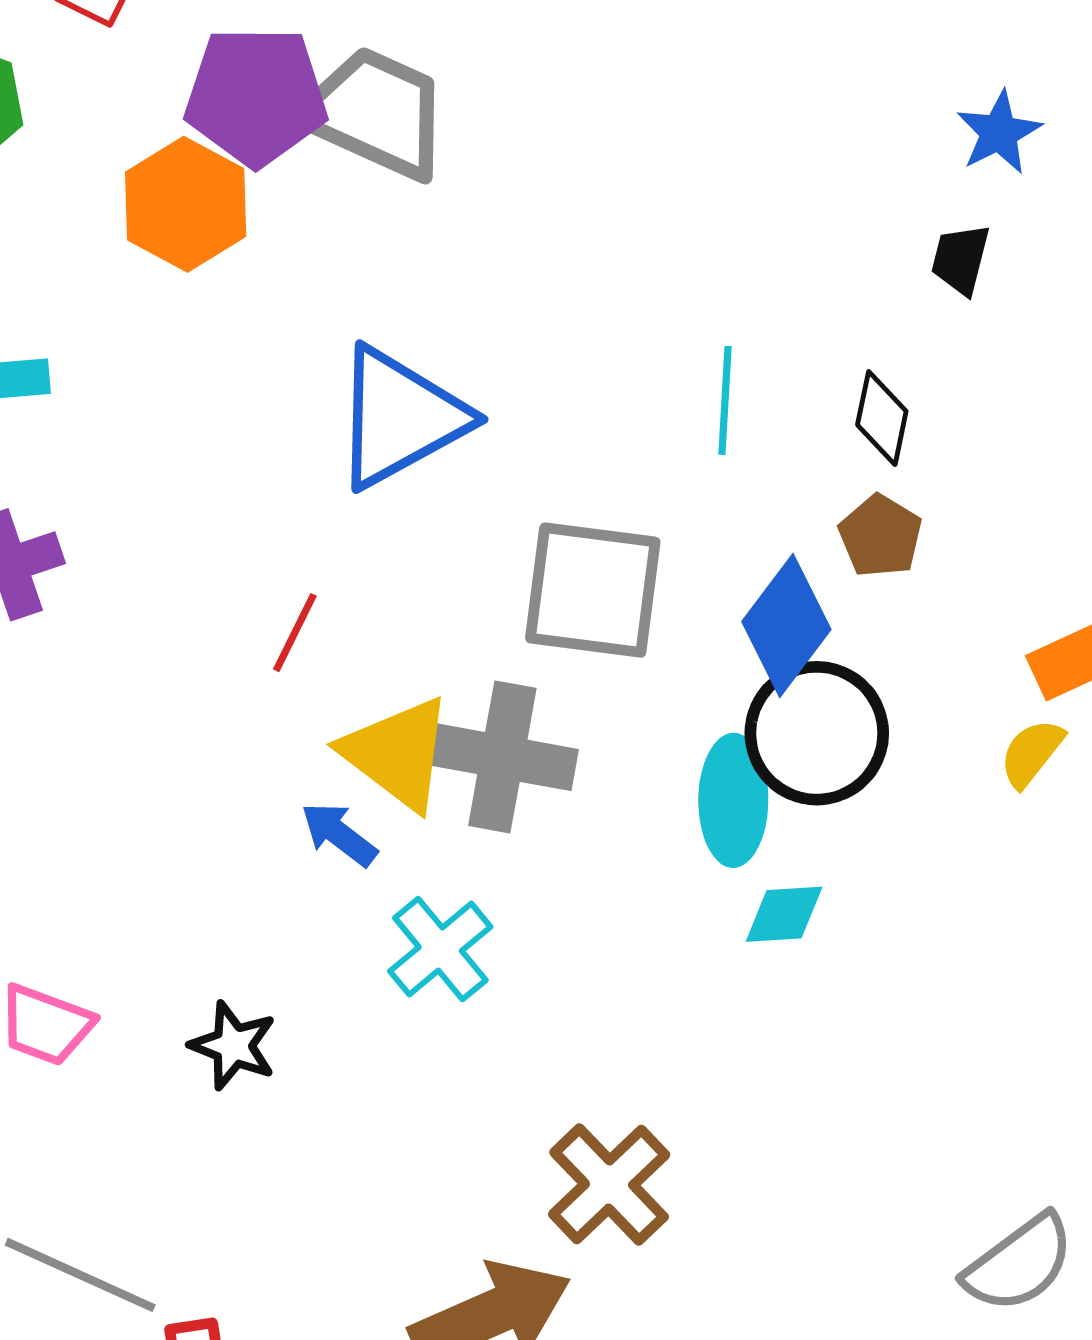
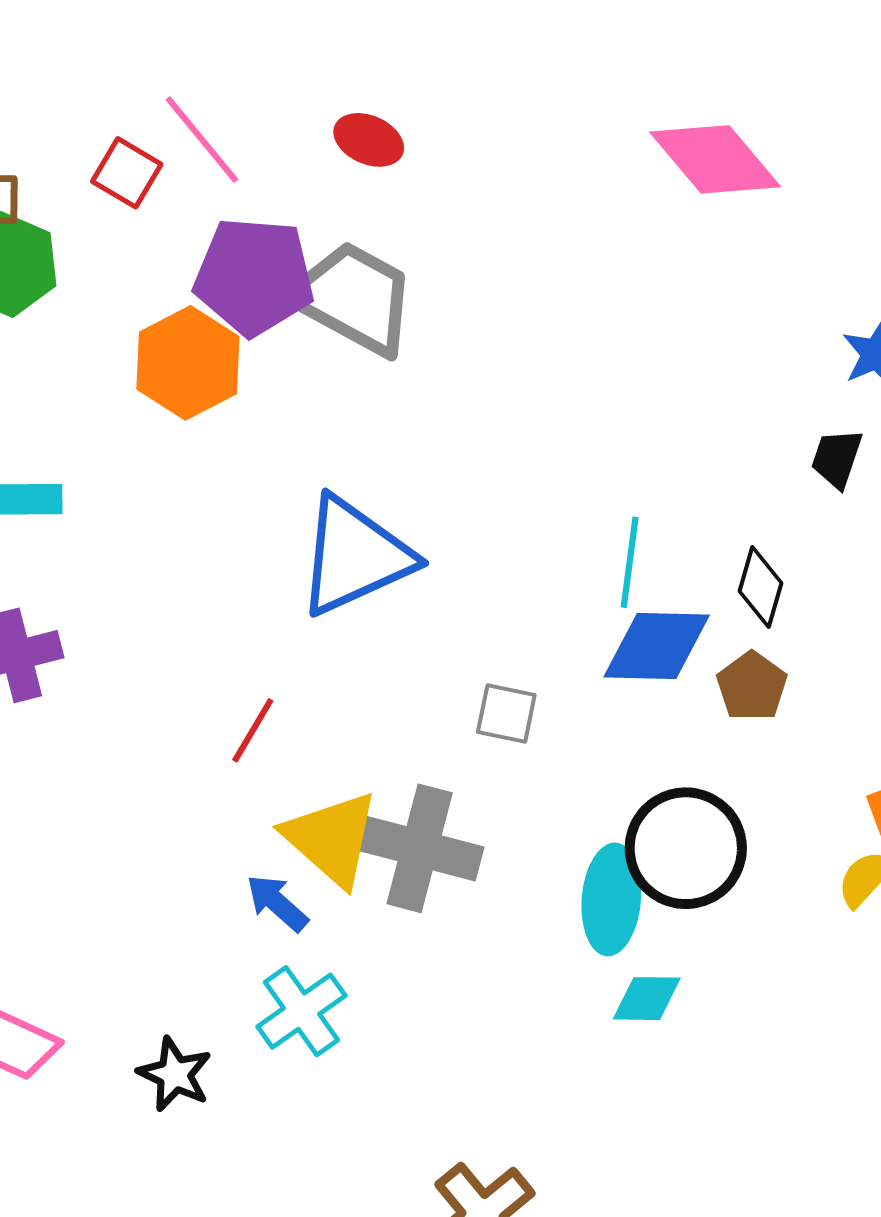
gray square: (593, 590) -> (506, 714), size x0.5
blue diamond: (786, 625) -> (657, 646), moved, turned 50
cyan cross: (440, 949) -> (301, 1011), moved

